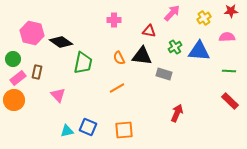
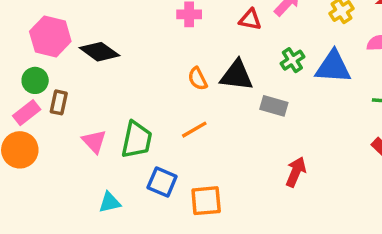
red triangle: (149, 31) -> (250, 19), moved
green circle: (13, 59) -> (35, 80), moved
green trapezoid: (83, 63) -> (137, 140), moved
blue square: (88, 127) -> (162, 182), moved

